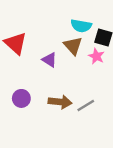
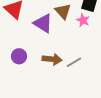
purple triangle: (49, 60) -> (43, 23), size x1.5

